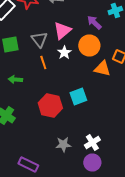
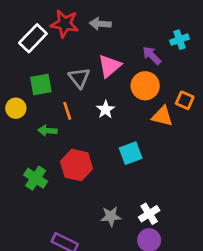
white star: (64, 52) -> (106, 110), moved
orange line: (43, 62) -> (67, 111), moved
red hexagon: (50, 106) -> (77, 165), moved

